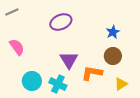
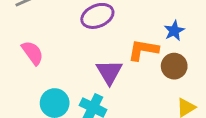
orange L-shape: (92, 73) -> (143, 50), moved

